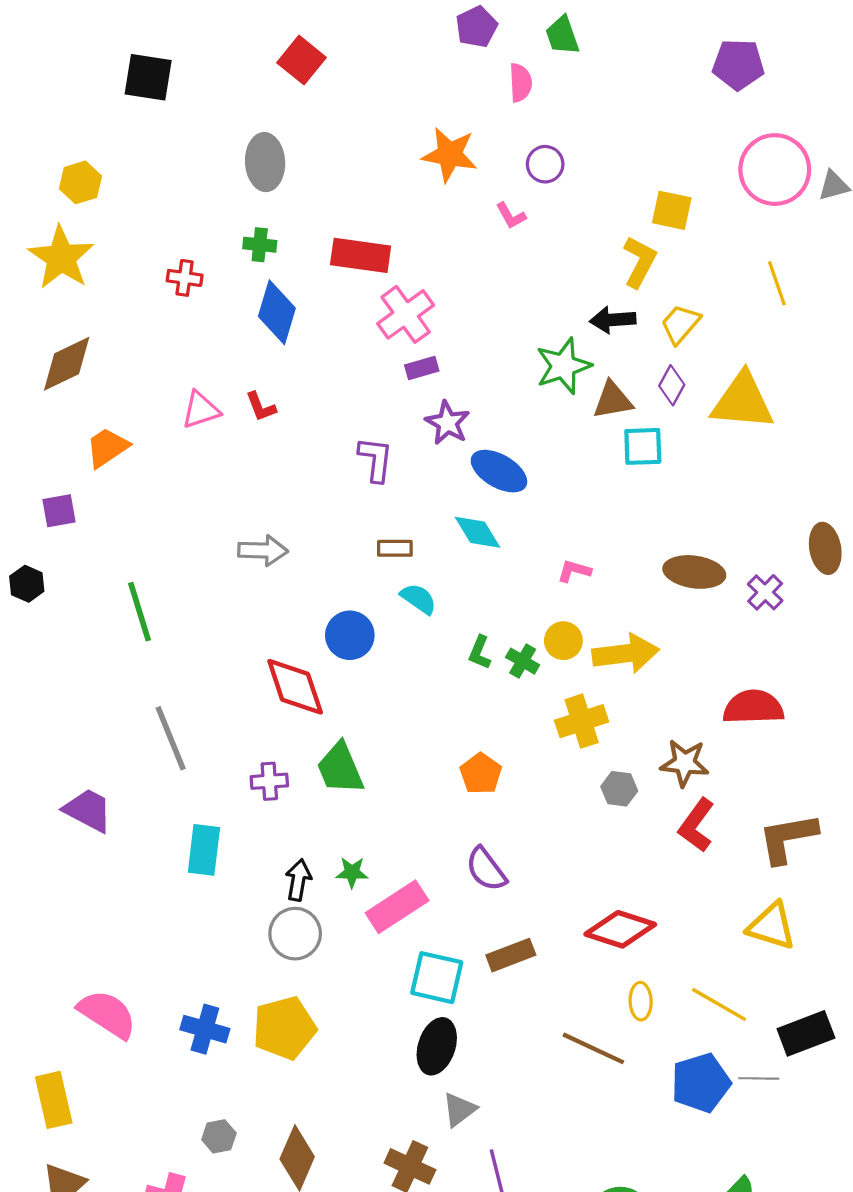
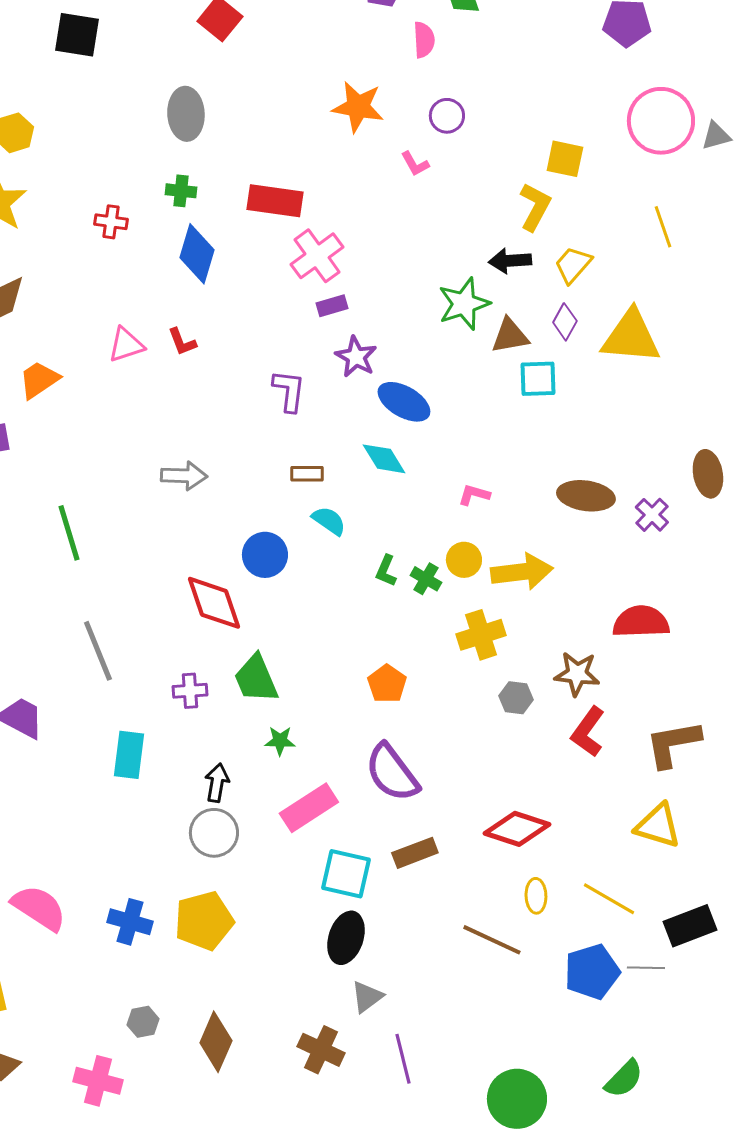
purple semicircle: (486, 869) -> (392, 773), size x1.4
green star: (352, 872) -> (280, 741), moved

